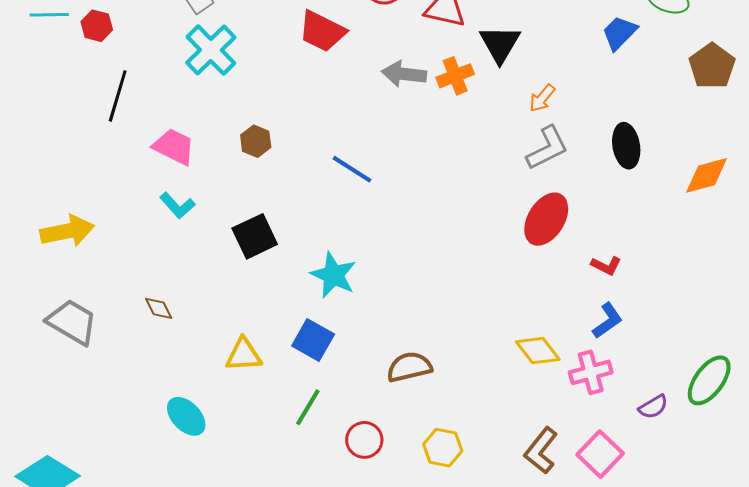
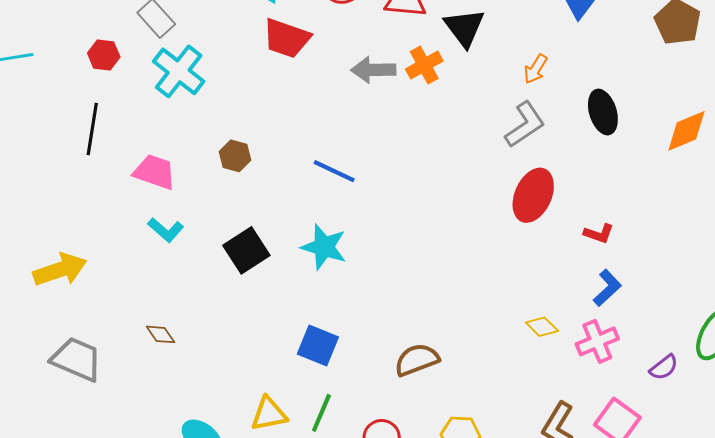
red hexagon: (97, 26) -> (104, 55), moved
orange arrow: (542, 98) -> (536, 69), moved
cyan star: (333, 275) -> (324, 247), moved
yellow diamond: (538, 351) -> (542, 327), size x0.7
yellow triangle: (244, 355) -> (269, 414), moved

